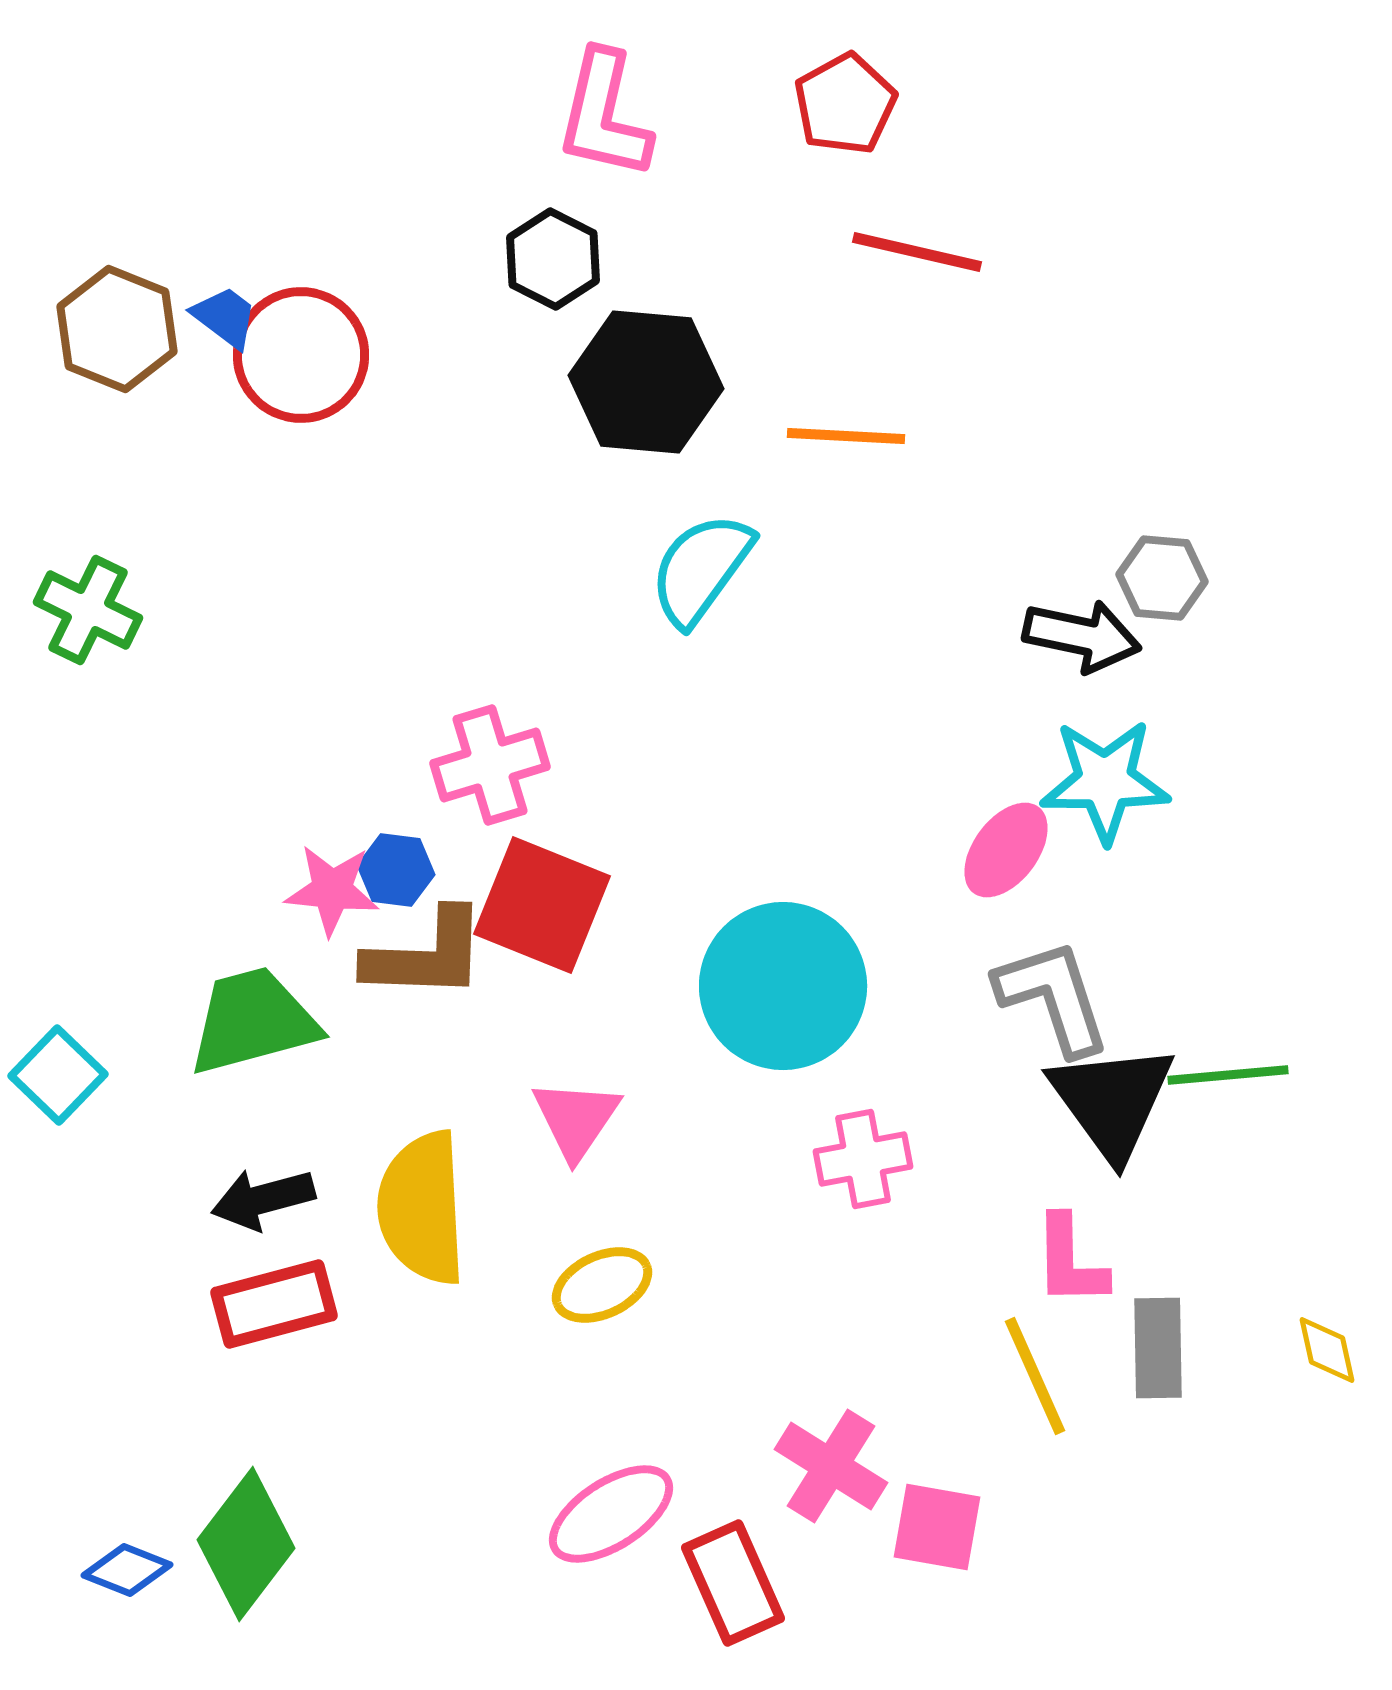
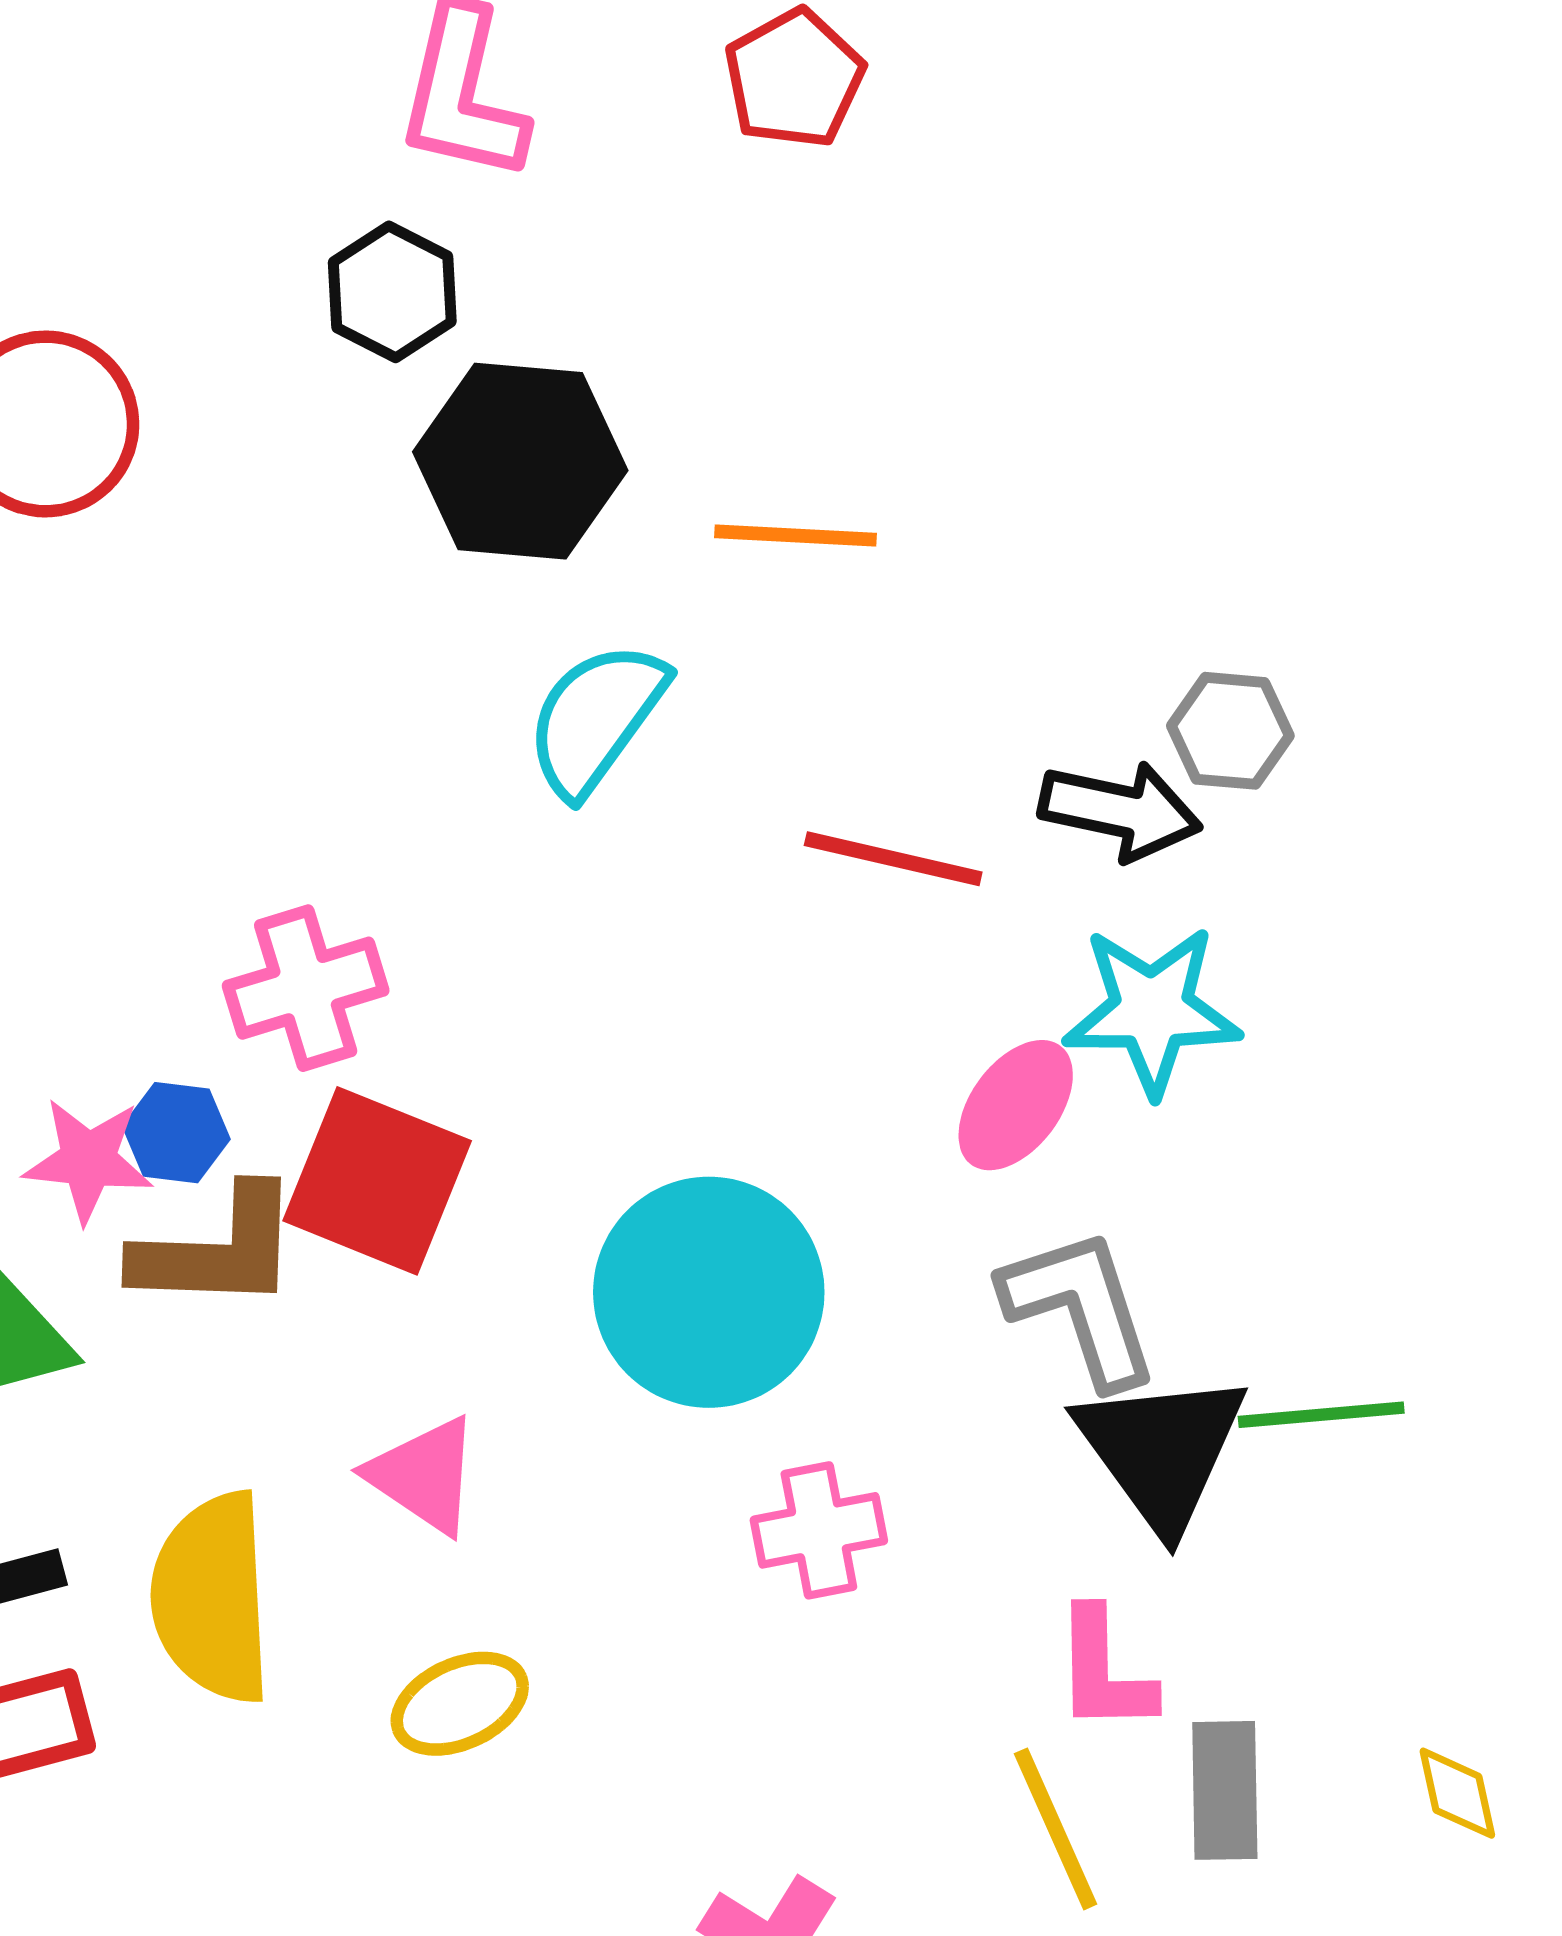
red line: (917, 252) -> (893, 859), moved
pink triangle: (576, 1119) -> (424, 1475), turned -30

